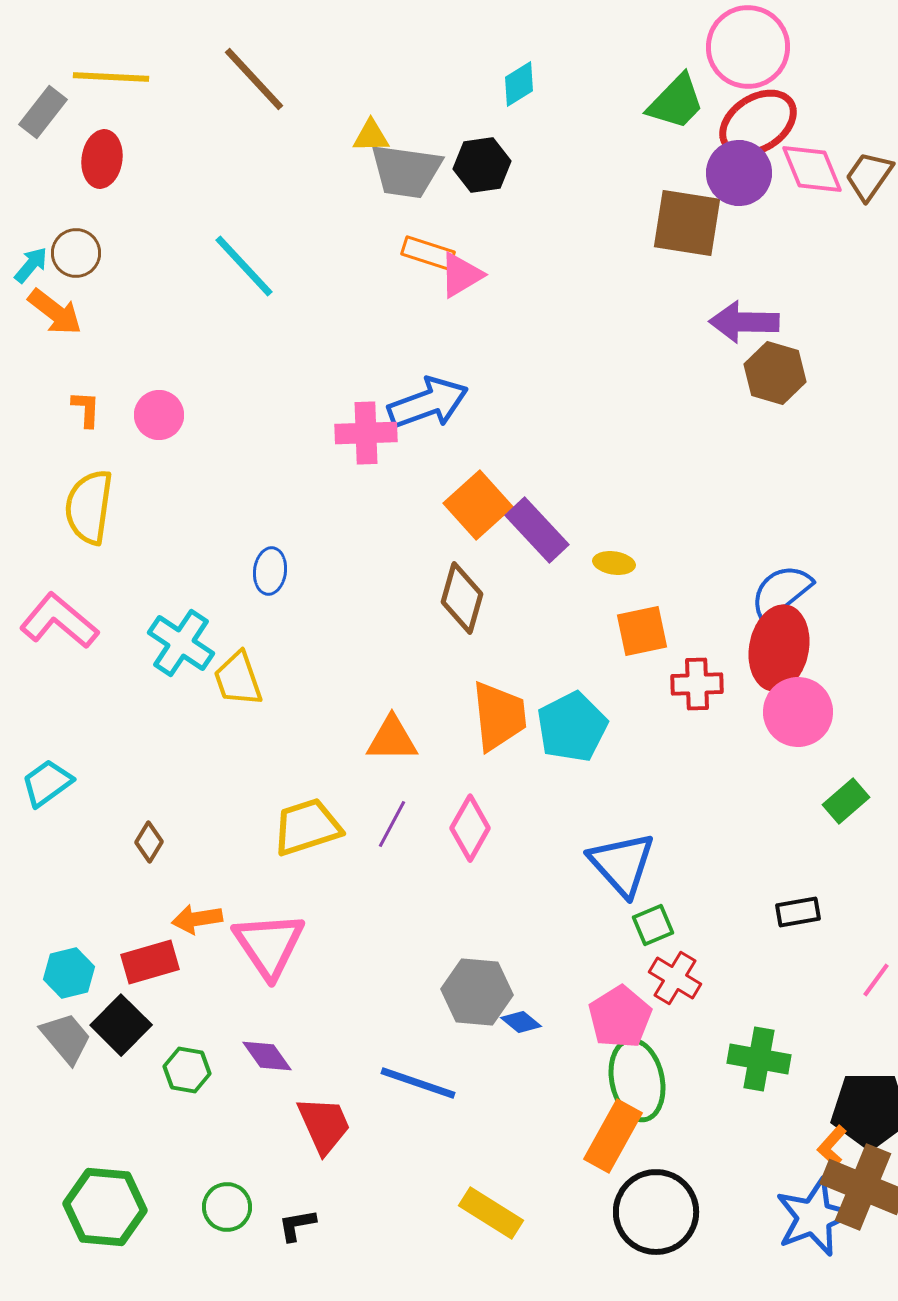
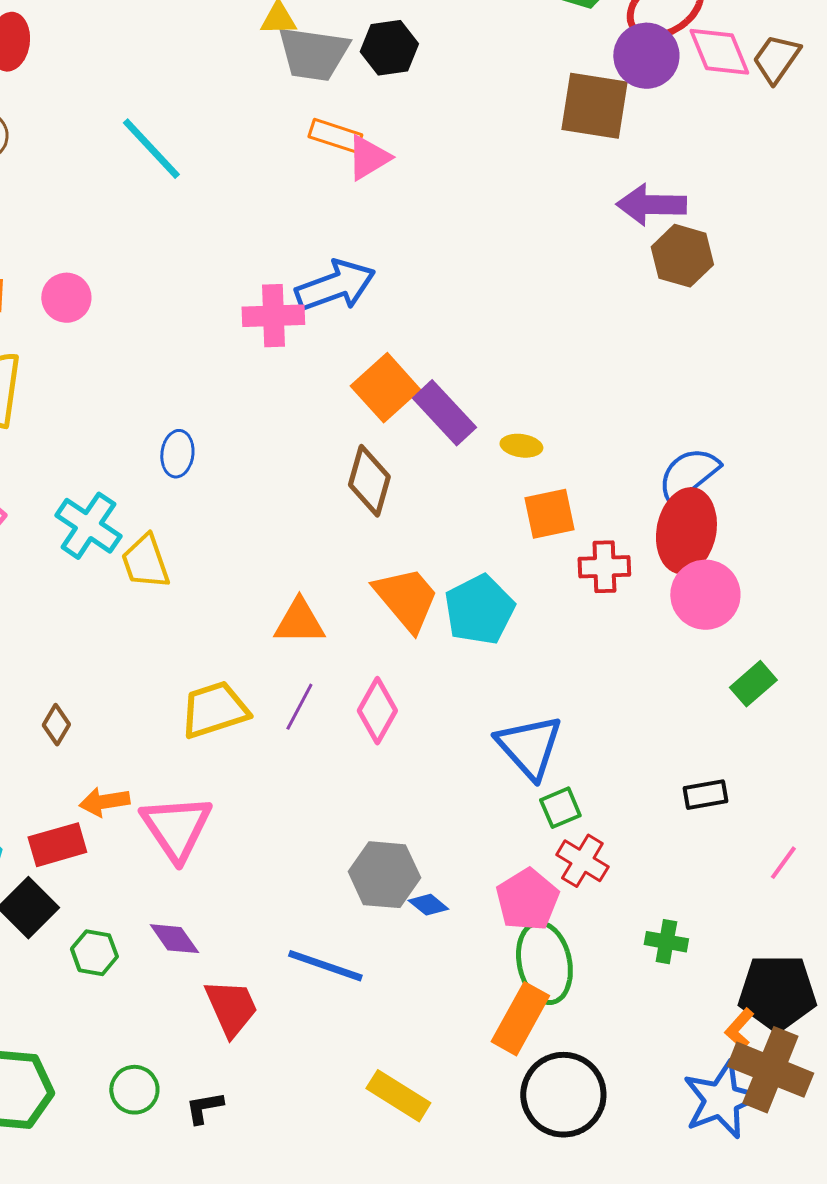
orange trapezoid: (499, 716) -> (406, 599), turned -34
green cross: (759, 1059) -> (666, 942), size x0.7

